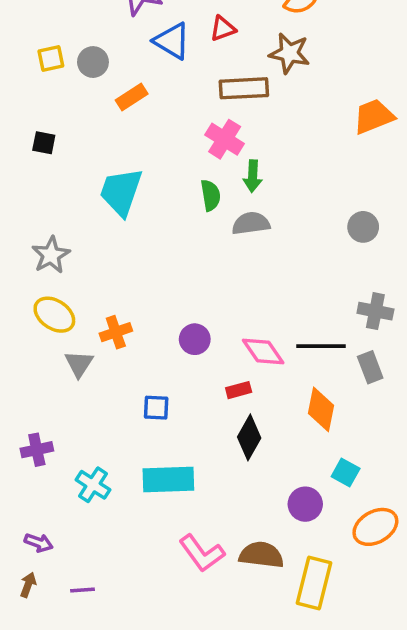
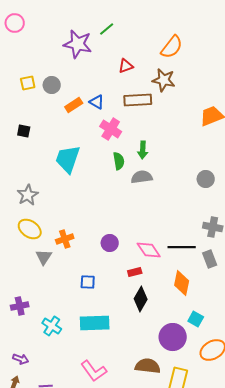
blue triangle: (172, 41) -> (97, 102), moved, size x0.7
pink cross: (225, 139) -> (111, 129), moved
purple circle: (305, 504) -> (173, 337), size x1.4
pink L-shape: (202, 553) -> (94, 371), moved

